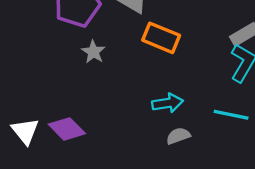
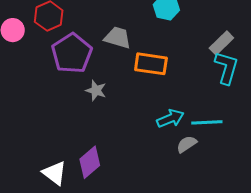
cyan line: (231, 115) -> (207, 122), moved
purple diamond: (67, 129) -> (90, 162), turned -72

